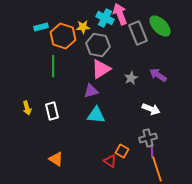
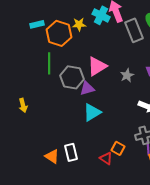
gray hexagon: (98, 45) -> (72, 77), moved
white rectangle: (52, 111) -> (71, 152), moved
cyan triangle: (96, 115) -> (92, 112), turned -36

